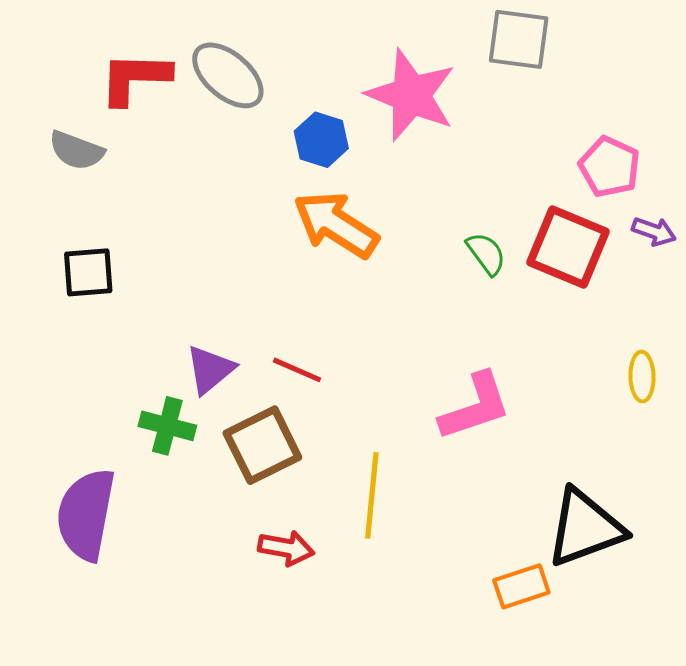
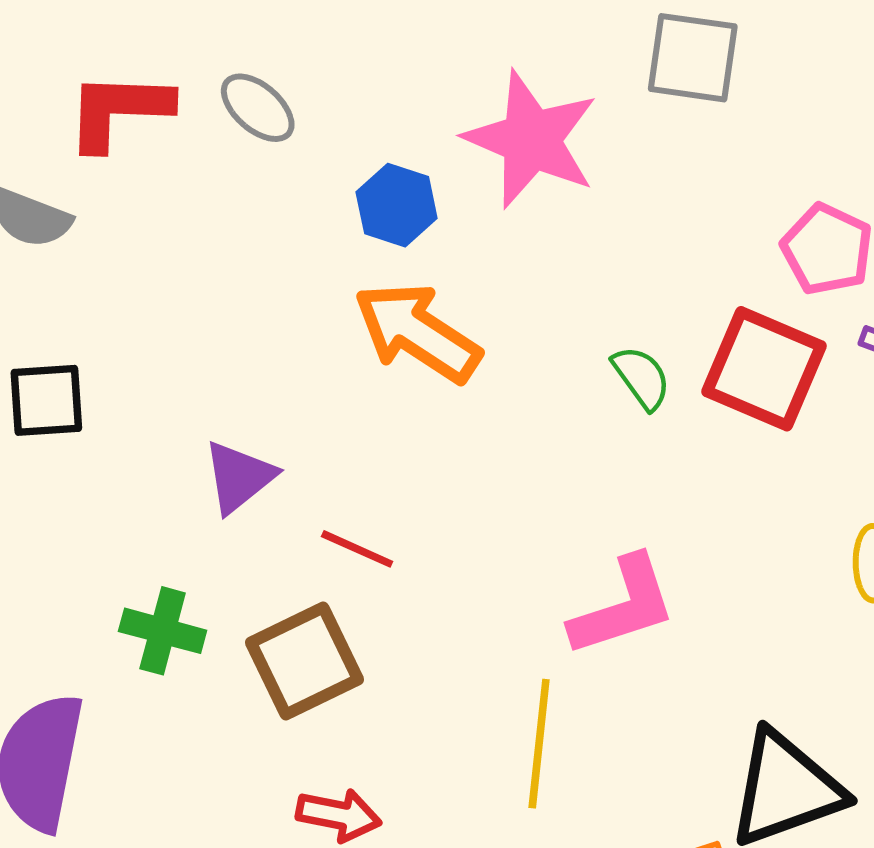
gray ellipse: (228, 75) -> (258, 108), size x0.7
purple triangle: (210, 370) -> (239, 477), moved
yellow line: (372, 495) -> (539, 744), moved

